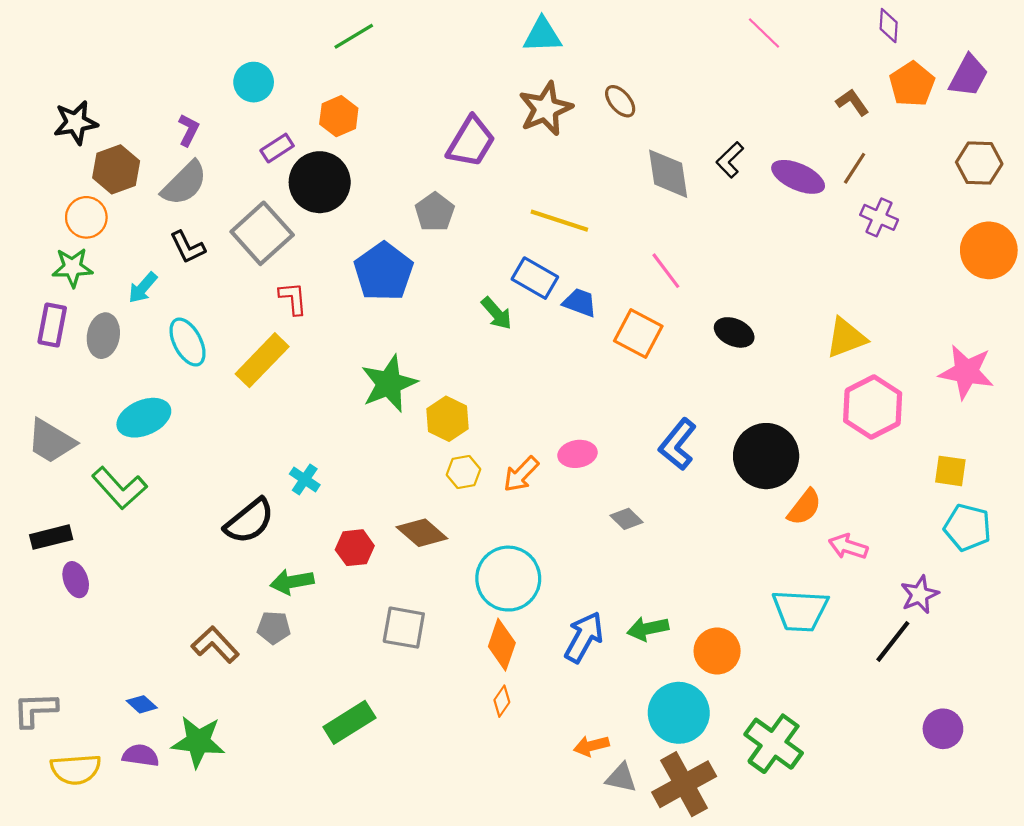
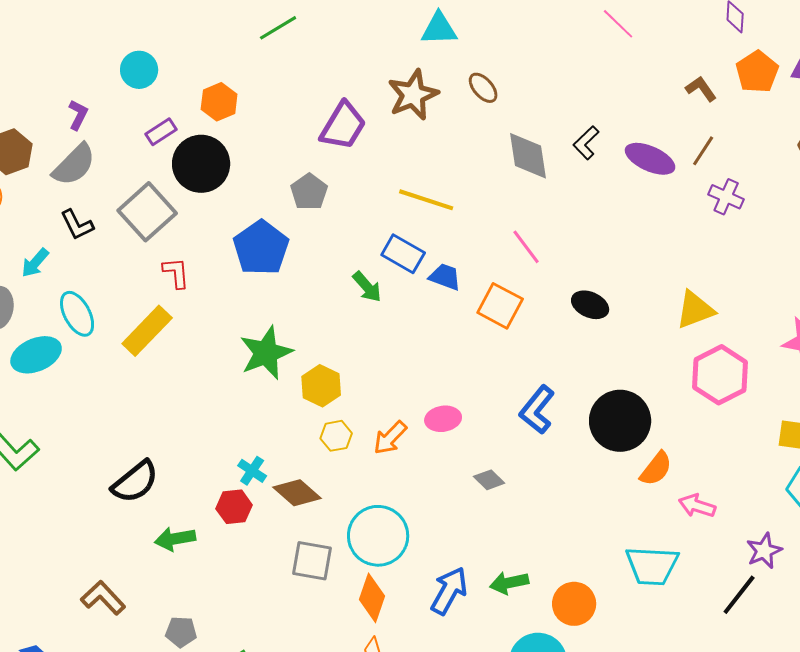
cyan triangle: (542, 35) -> (439, 29), moved
green line: (354, 36) -> (278, 28), moved
cyan ellipse: (144, 418) -> (36, 355), moved
cyan cross: (305, 479) -> (252, 471), moved
gray pentagon: (274, 628) -> (181, 632), moved
gray square: (404, 628) -> (312, 561), moved

